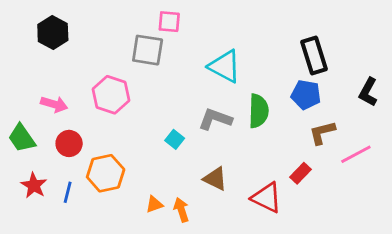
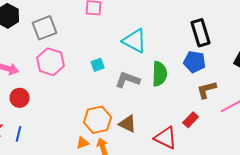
gray square: (148, 50) -> (45, 28), moved, turned -30
cyan square: (175, 139) -> (98, 65), moved, turned 32
orange hexagon: (106, 173) -> (98, 120), moved

